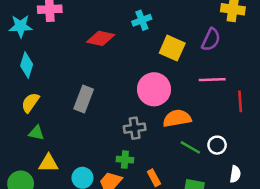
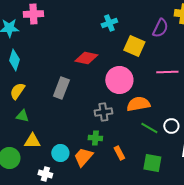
red diamond: (101, 38) -> (86, 58), moved
purple semicircle: (211, 40) -> (160, 28), moved

